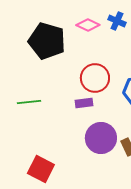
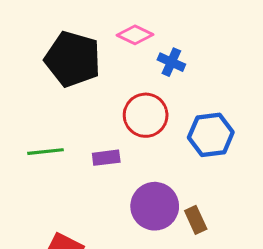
blue cross: (117, 21) -> (171, 62), moved
purple rectangle: (84, 103) -> (106, 158), moved

